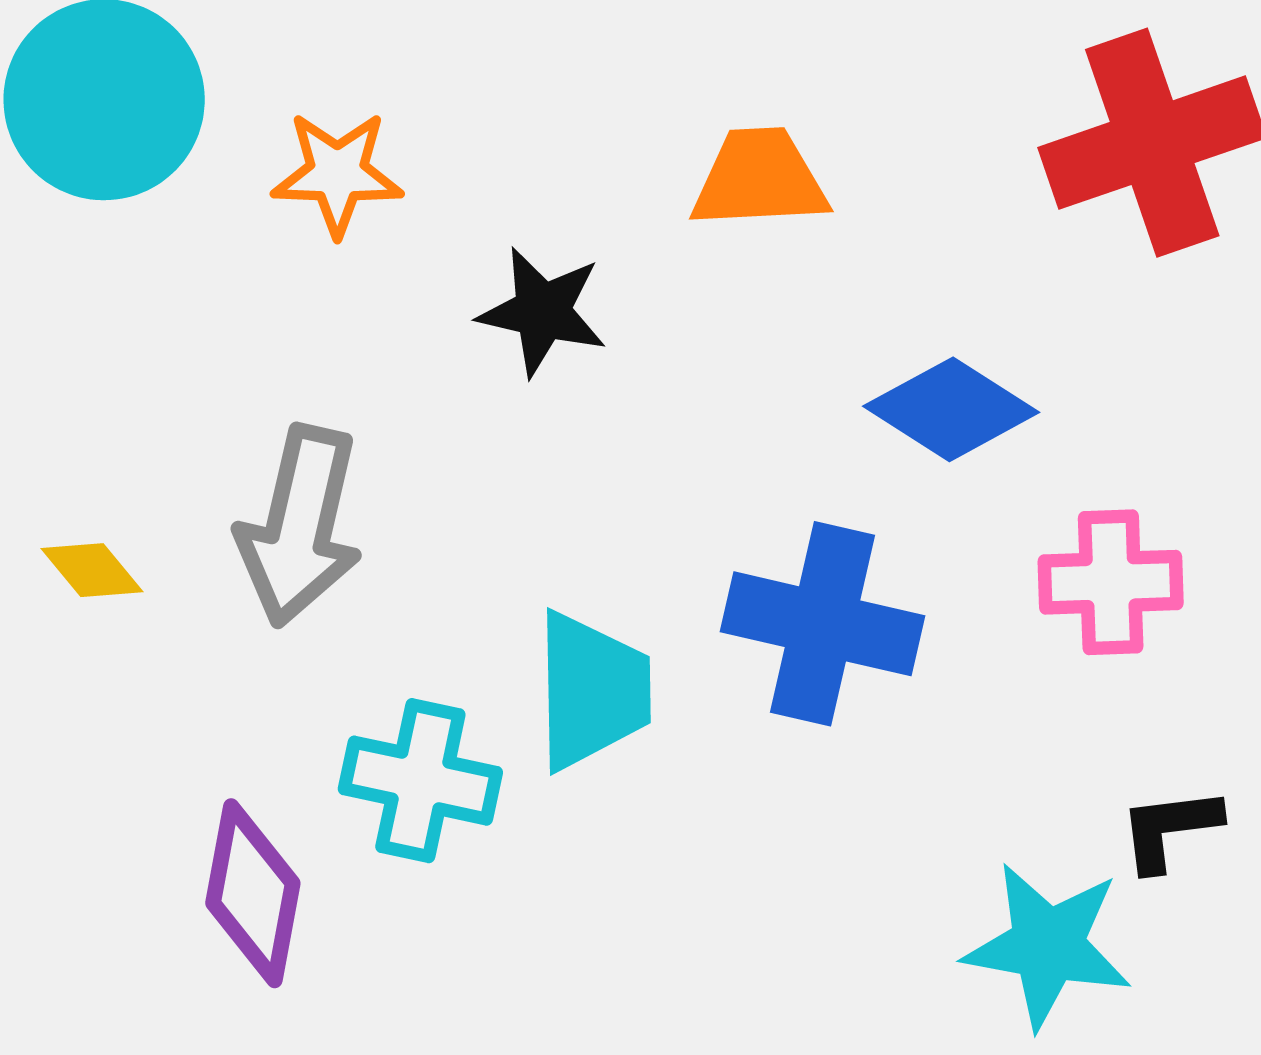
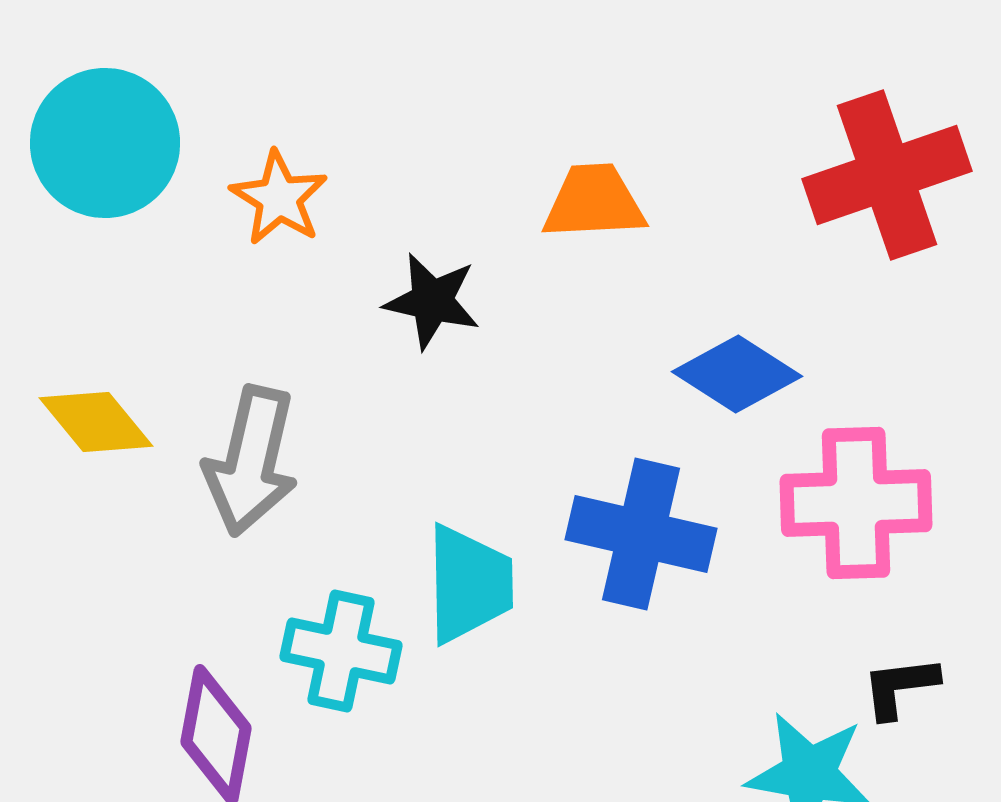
orange star: (337, 173) -> (279, 198), turned 30
yellow diamond: (92, 570) -> (96, 422), moved, size x1.5
pink cross: (1111, 582) -> (856, 503), size x1.4

